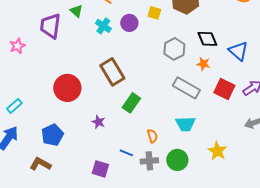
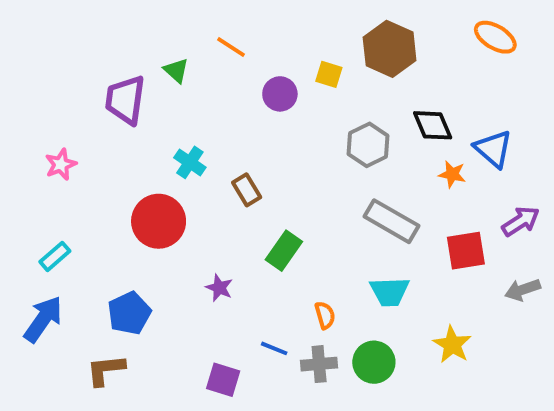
cyan cross: (103, 26) -> (190, 162), moved
pink star: (17, 46) -> (61, 164), moved
orange star: (203, 64) -> (452, 174), moved
brown rectangle: (112, 72) -> (247, 190), size x0.6
red square: (224, 89) -> (466, 251), moved, turned -35
brown L-shape: (40, 164) -> (106, 370), turned -35

